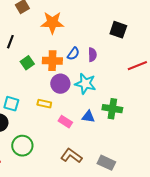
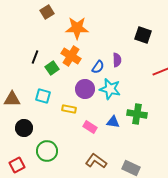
black line: (10, 42) -> (35, 57), moved
blue semicircle: (73, 54) -> (98, 67), moved
orange cross: (52, 61) -> (71, 56), moved, turned 30
cyan square: (11, 104) -> (43, 96), moved

